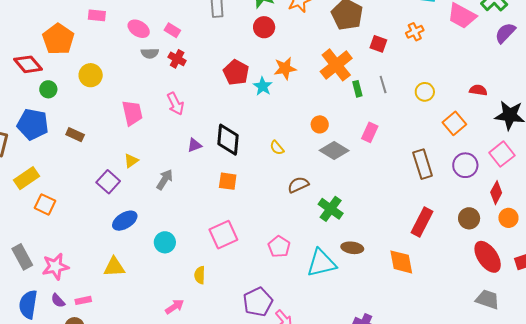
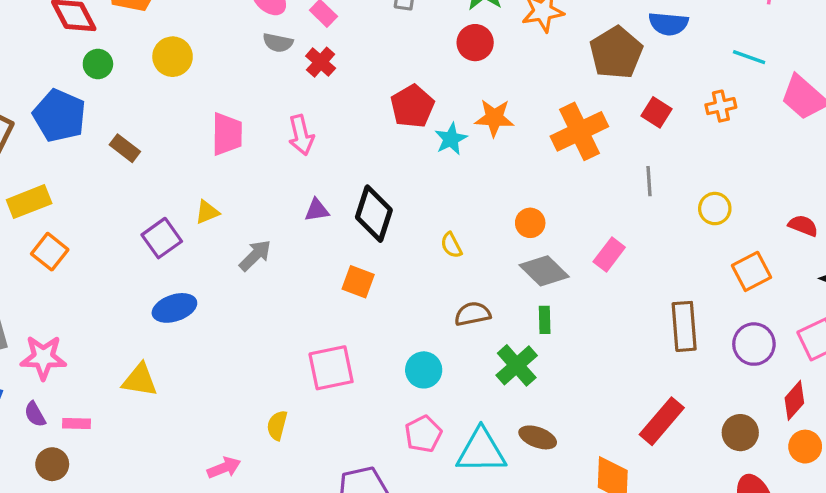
green rectangle: (357, 89) -> (545, 320), moved
cyan circle: (165, 242) -> (424, 370), moved
pink pentagon: (279, 247) -> (423, 434), moved

